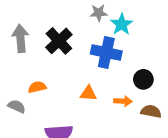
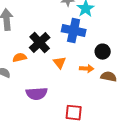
black cross: (59, 41) -> (40, 43), moved
orange triangle: (88, 93) -> (60, 63), turned 48

